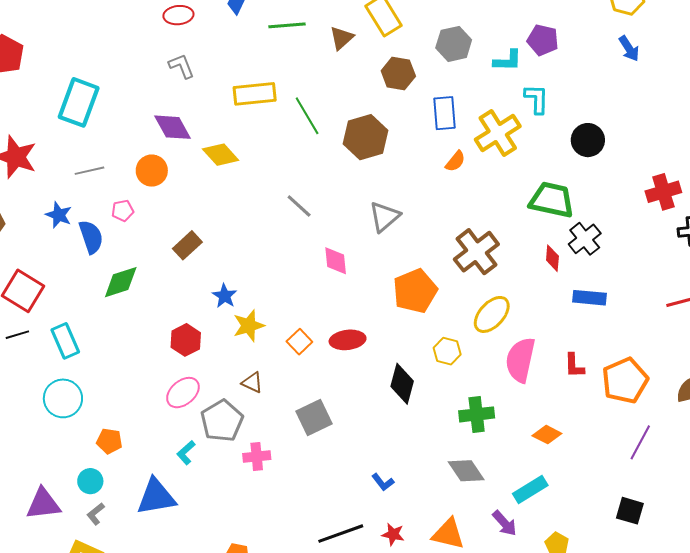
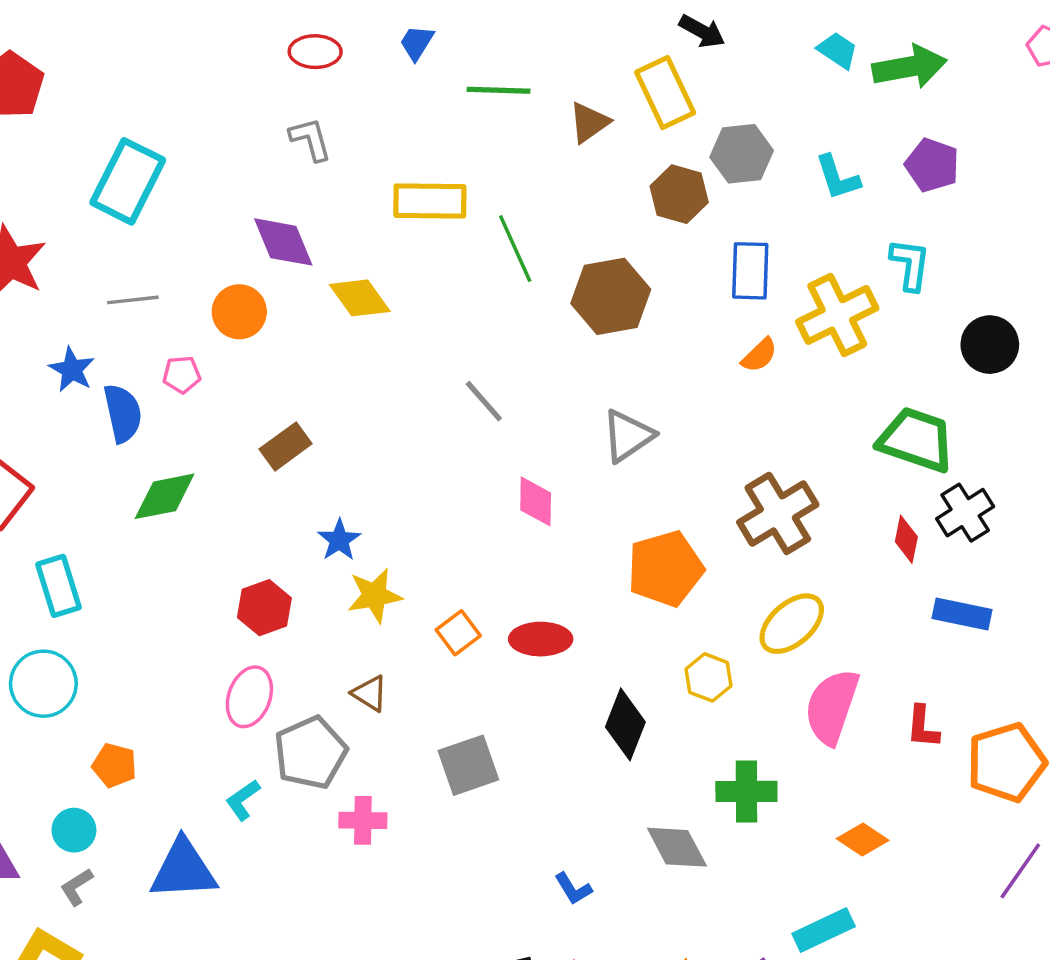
gray hexagon: (454, 44) -> (742, 154), moved
cyan L-shape: (508, 61) -> (838, 177), moved, turned 64
pink ellipse: (183, 393) -> (249, 697), turned -36
gray diamond: (466, 471) -> (677, 847), moved

